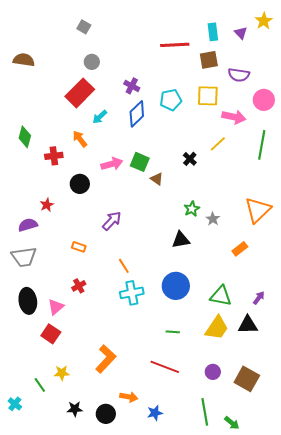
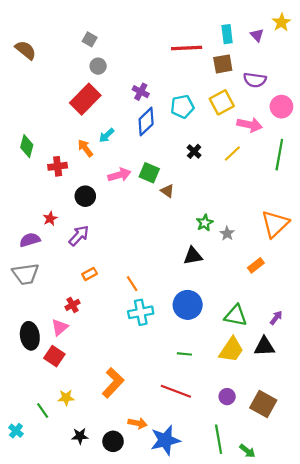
gray square: (84, 27) -> (90, 39), moved
brown semicircle: (24, 60) -> (26, 50), moved, turned 30
yellow square: (208, 96) -> (222, 102), turned -30
cyan arrow: (100, 117) -> (107, 135), moved
black cross: (190, 159) -> (194, 151), moved
purple arrow: (112, 221) -> (79, 236), moved
orange rectangle: (79, 247) -> (90, 274), moved, turned -48
red cross: (79, 286) -> (72, 305), moved
black ellipse: (28, 301) -> (30, 336), moved
blue star: (155, 413) -> (165, 440), size x1.8

